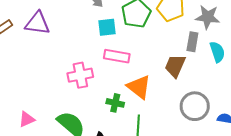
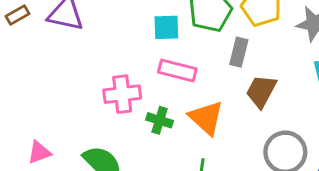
gray rectangle: (192, 42) -> (239, 52), moved
green cross: (115, 103) -> (160, 120), moved

